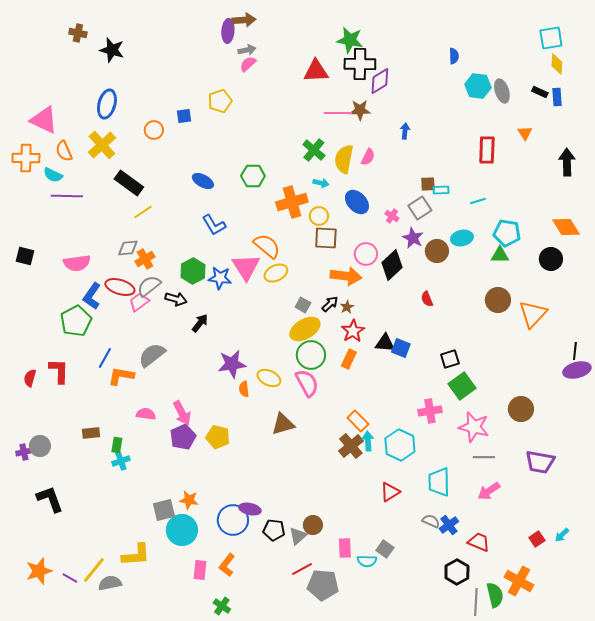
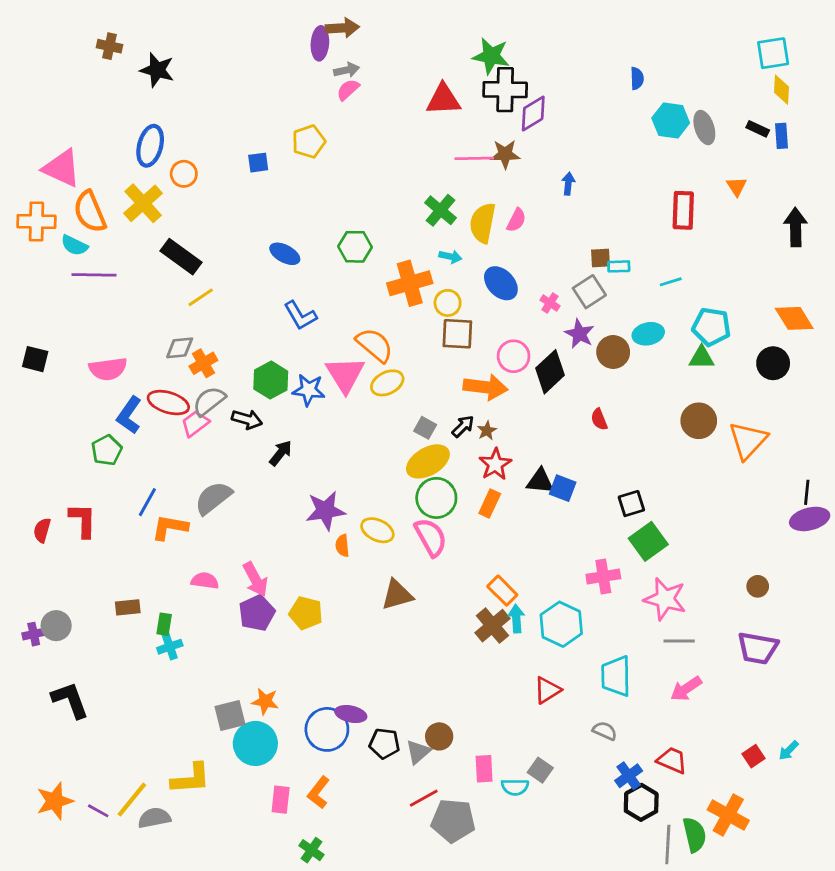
orange circle: (154, 130) -> (184, 174), moved
orange semicircle: (64, 151) -> (90, 212), size x1.4
green pentagon: (76, 321) -> (107, 450), size x0.7
brown circle: (521, 409) -> (758, 586), moved, size x0.6
blue cross: (449, 525) -> (629, 776), moved

